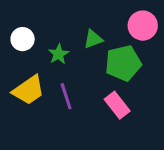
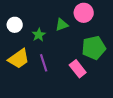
pink circle: (143, 26) -> (84, 13), moved
green pentagon: (123, 63) -> (94, 48), moved

